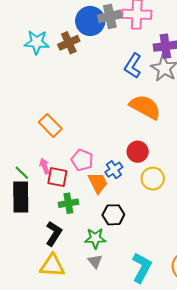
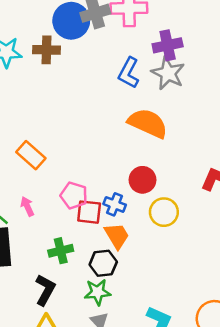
brown cross: (69, 43) -> (46, 50), turned 30
blue cross: (114, 170) -> (115, 204), turned -30
red square: (57, 177) -> (89, 212), moved
orange trapezoid: (98, 183) -> (117, 236), moved
black hexagon: (113, 215) -> (103, 263), moved

